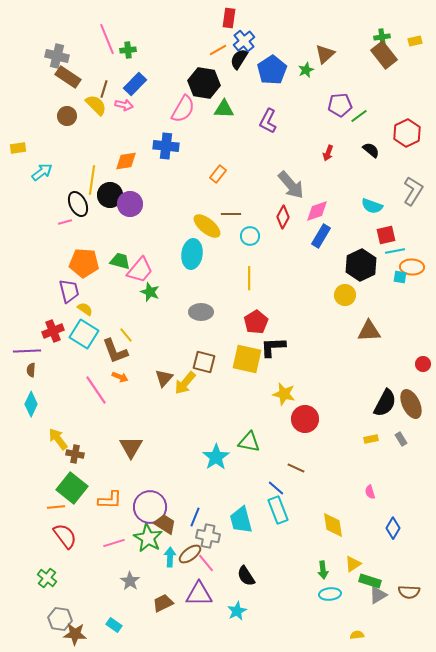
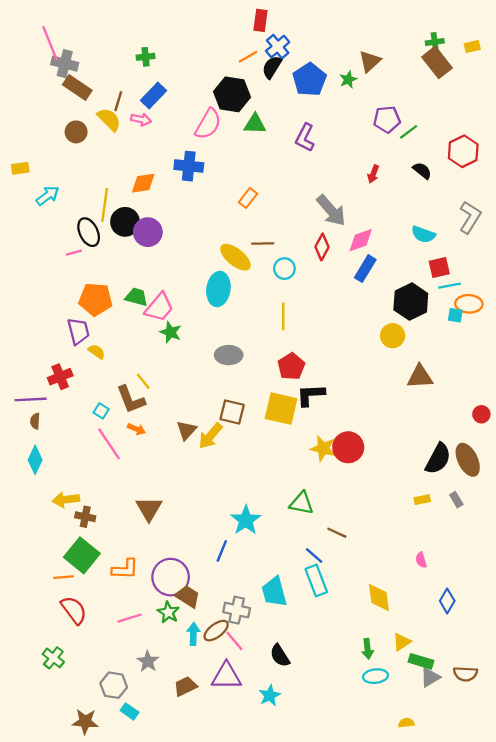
pink line: (107, 39) -> (50, 43), moved
cyan square: (84, 334) -> (101, 411), moved, size x0.5
red circle: (305, 419) -> (348, 447), moved
yellow arrow: (58, 439) -> (66, 500), turned -60
green triangle: (249, 442) -> (302, 503), moved
blue line: (195, 517) -> (222, 551), moved
green star: (148, 538) -> (168, 612), size x0.7
gray hexagon: (60, 619) -> (114, 685), moved

